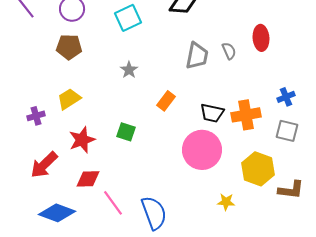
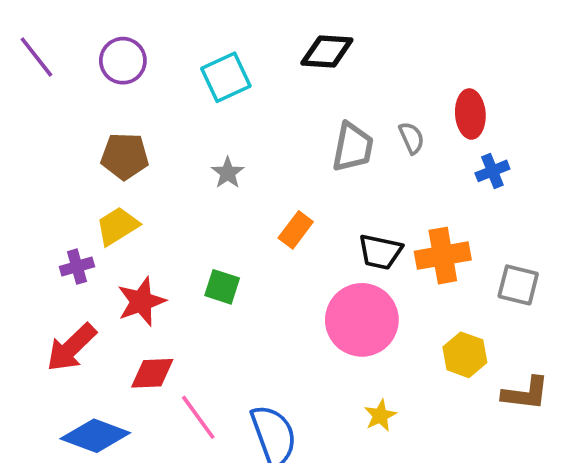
brown pentagon: (69, 47) -> (125, 156), moved
blue cross: (286, 97) -> (492, 171), moved
purple cross: (36, 116) -> (77, 267), moved
yellow hexagon: (258, 169) -> (465, 355), size x0.7
yellow star: (226, 202) -> (380, 415), moved, turned -30

